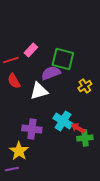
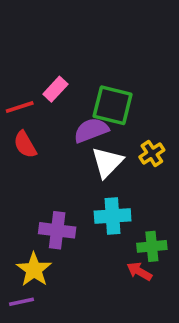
white triangle: (39, 91) -> (107, 162), moved, turned -30
cyan cross: (63, 121) -> (113, 216), turned -36
red arrow: (78, 128) -> (139, 271), moved

